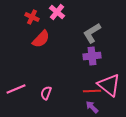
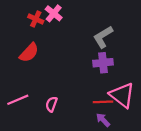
pink cross: (57, 12) -> (54, 13), moved
red semicircle: (41, 39) -> (29, 53), moved

